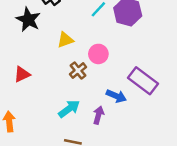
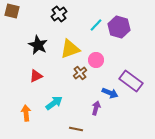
black star: (28, 20) -> (38, 45), moved
yellow triangle: (65, 40) -> (70, 49), size x1.5
cyan arrow: (69, 109) -> (54, 103), moved

